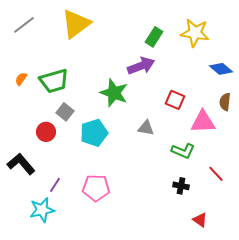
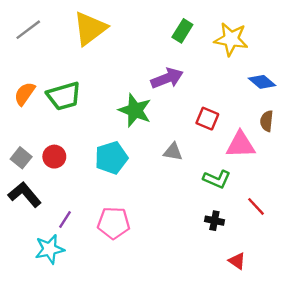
green rectangle: (154, 37) -> (182, 31), moved
orange semicircle: (21, 79) -> (25, 94), size x1.5
gray square: (65, 112) -> (21, 158), moved

